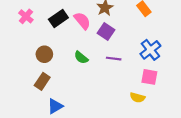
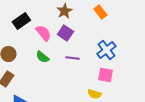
pink semicircle: (82, 21) -> (43, 33), moved

